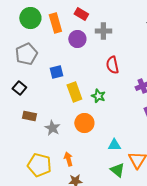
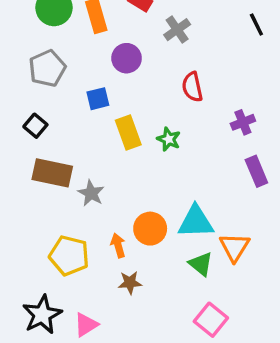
gray cross: (103, 31) -> (177, 30), turned -35
purple circle: (77, 39) -> (127, 58), moved
brown rectangle: (29, 116) -> (52, 173), size x1.6
orange circle: (84, 123) -> (150, 229), moved
cyan triangle: (114, 145) -> (196, 222), size x1.6

